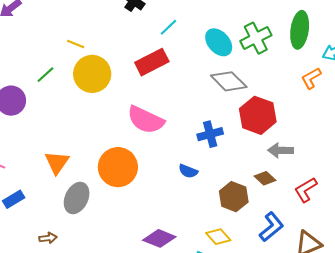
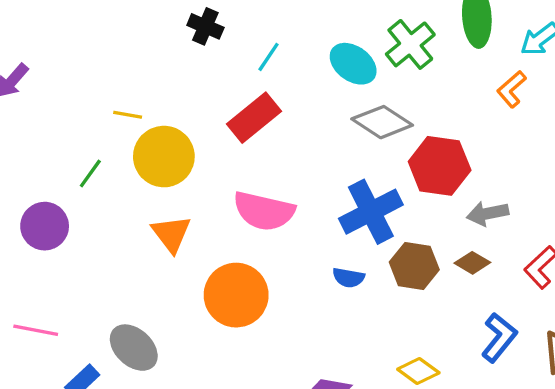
blue cross: (210, 134) -> (371, 212), size x1.5
orange triangle: (57, 162) -> (171, 234), moved
brown hexagon: (234, 197) -> (414, 266), moved
gray ellipse: (77, 198) -> (134, 348), moved, turned -60

